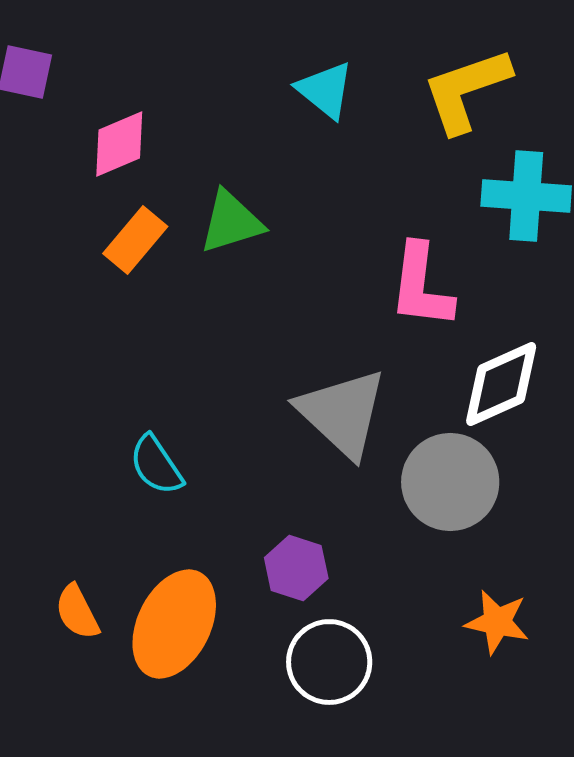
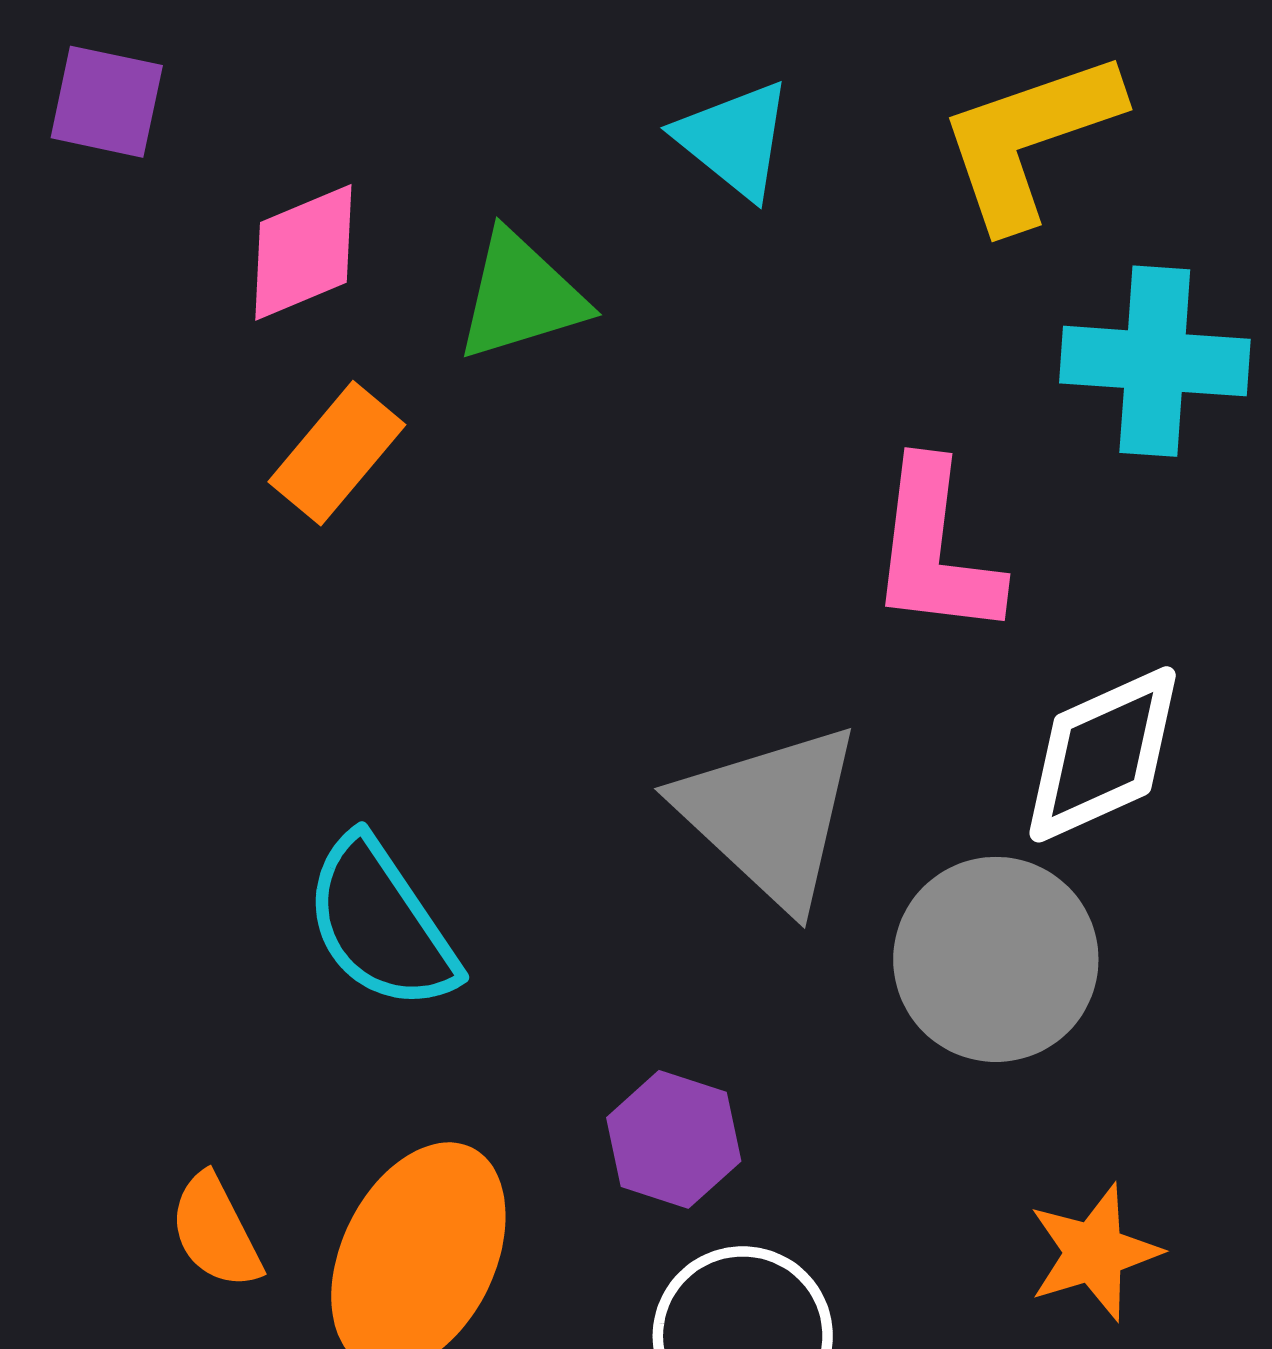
green triangle: (231, 222) -> (521, 296), moved
cyan semicircle: (156, 465) -> (381, 924), size x1.4
orange star: (497, 622) -> (1094, 1252), turned -30

